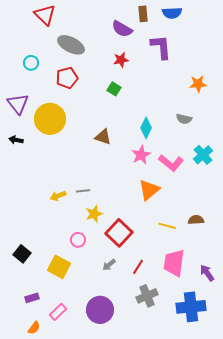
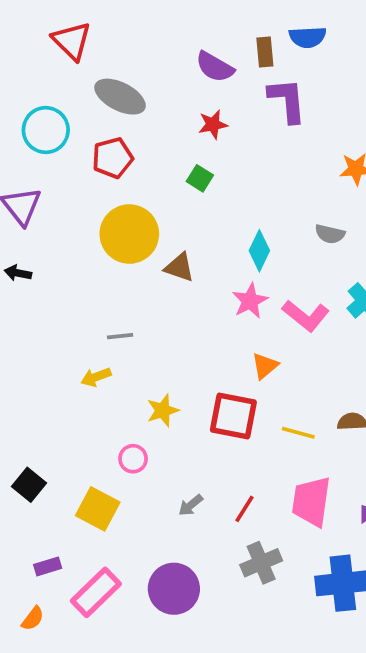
brown rectangle: (143, 14) -> (265, 52), moved
cyan circle: (31, 63) -> (46, 130), size x1.6
yellow circle: (50, 119) -> (129, 234), moved
orange triangle: (149, 190) -> (265, 366), size x0.7
gray line: (83, 191) -> (120, 336), moved
red square: (119, 233) -> (233, 416), moved, turned -32
pink rectangle: (58, 312) -> (96, 592), size x1.5
orange semicircle: (34, 328) -> (33, 618), moved

